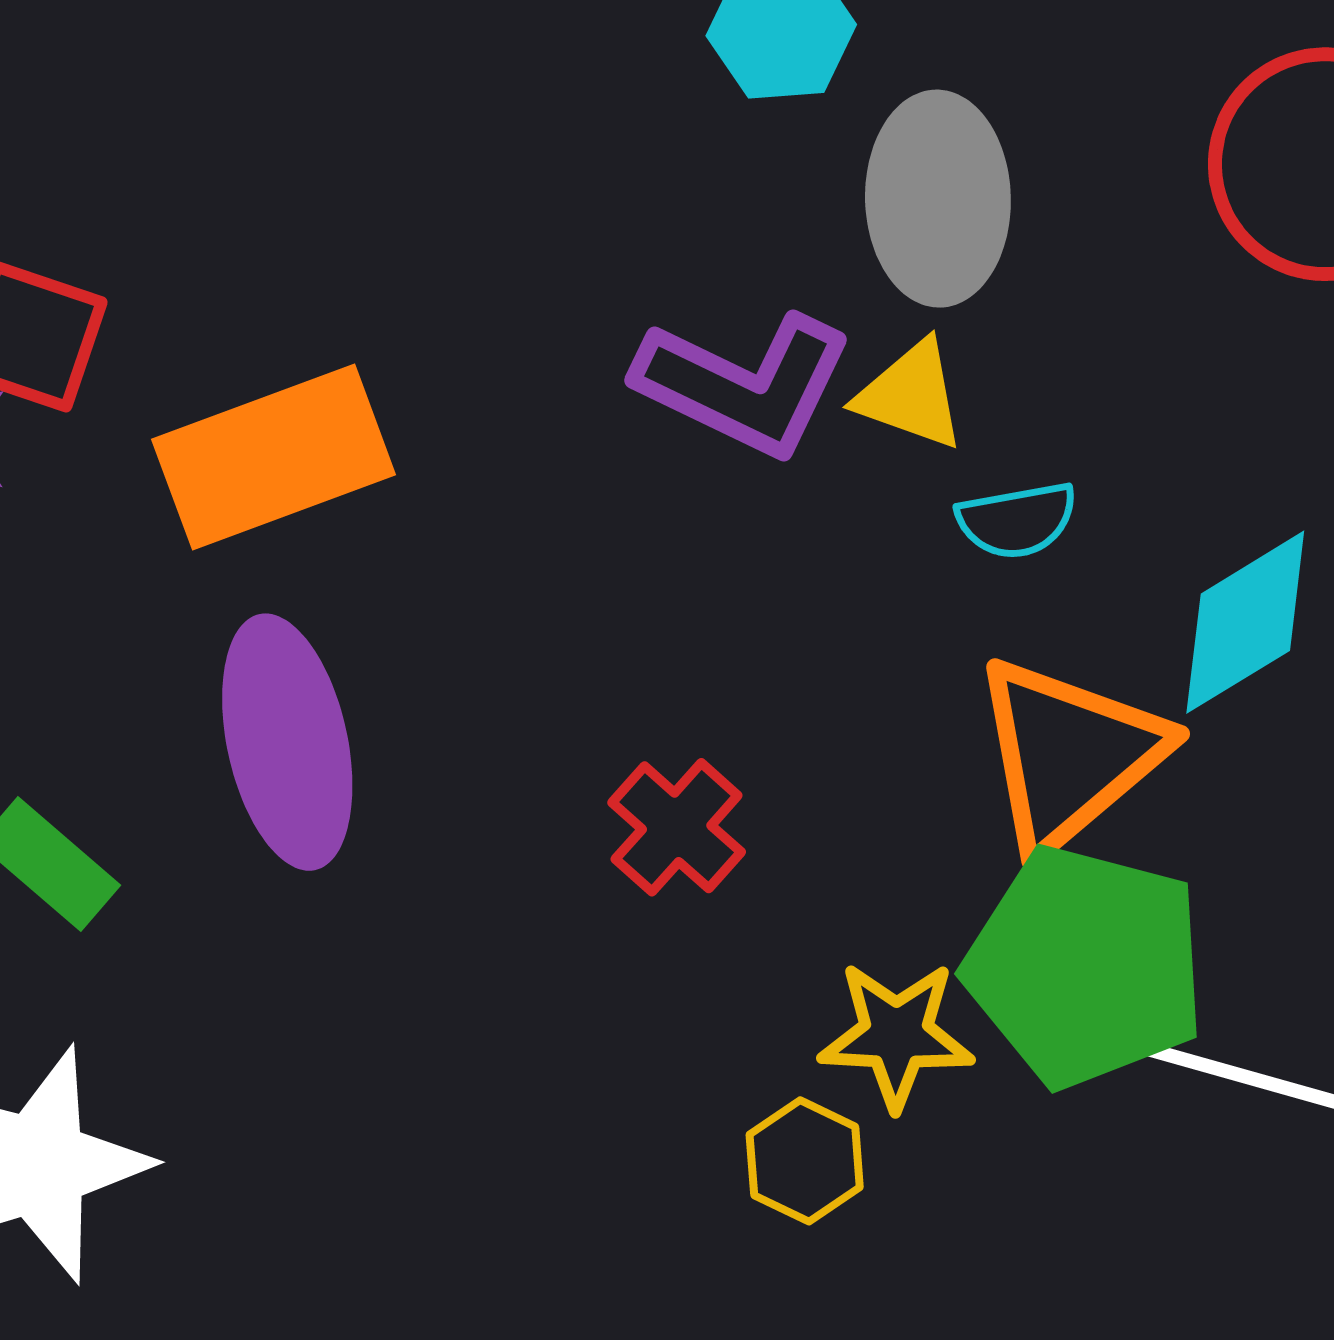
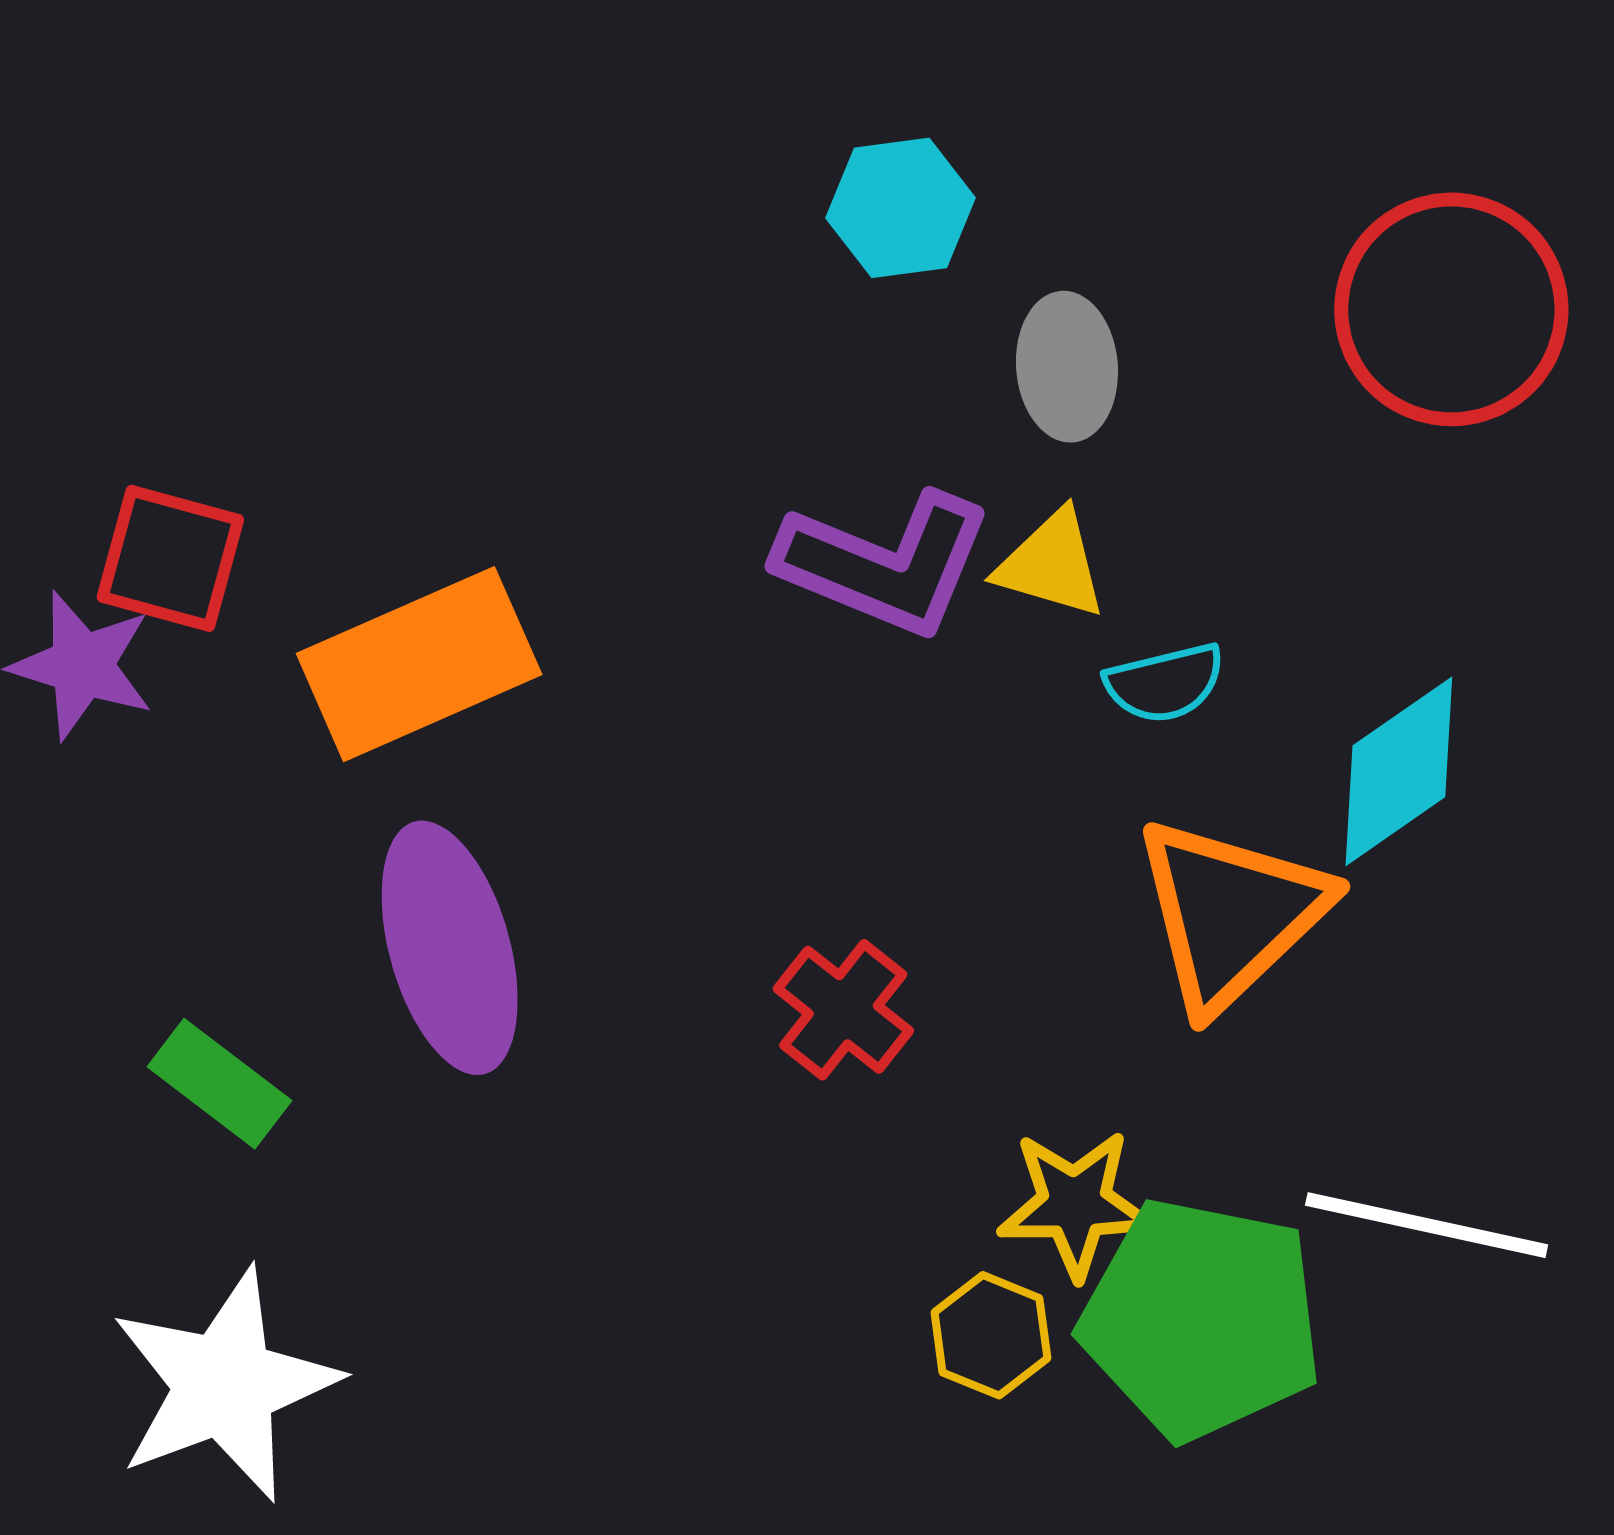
gray ellipse: (938, 199) -> (1067, 367), size x0.7
green pentagon: (1086, 966) -> (1201, 1319), moved

